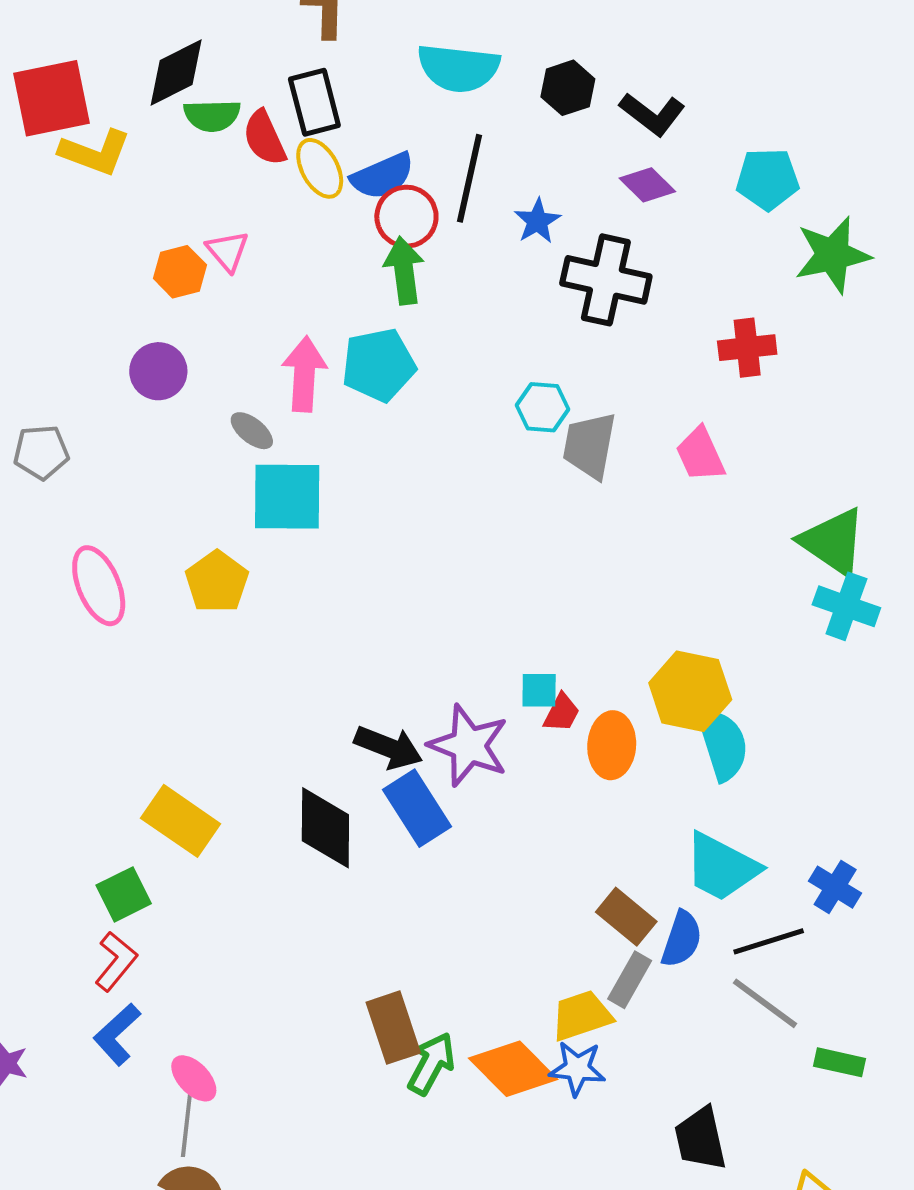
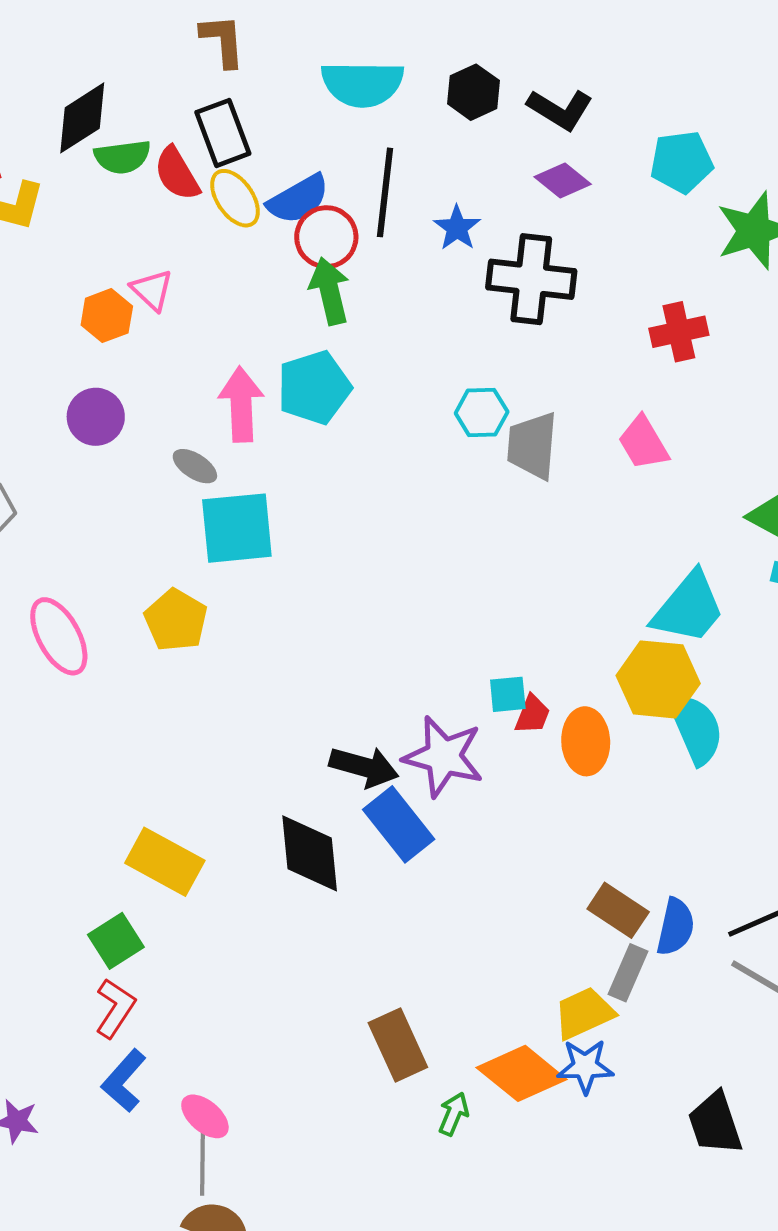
cyan trapezoid: (722, 867) -> (689, 608), moved, turned -72
green arrow: (431, 1064) -> (454, 1114), moved, size x0.7

